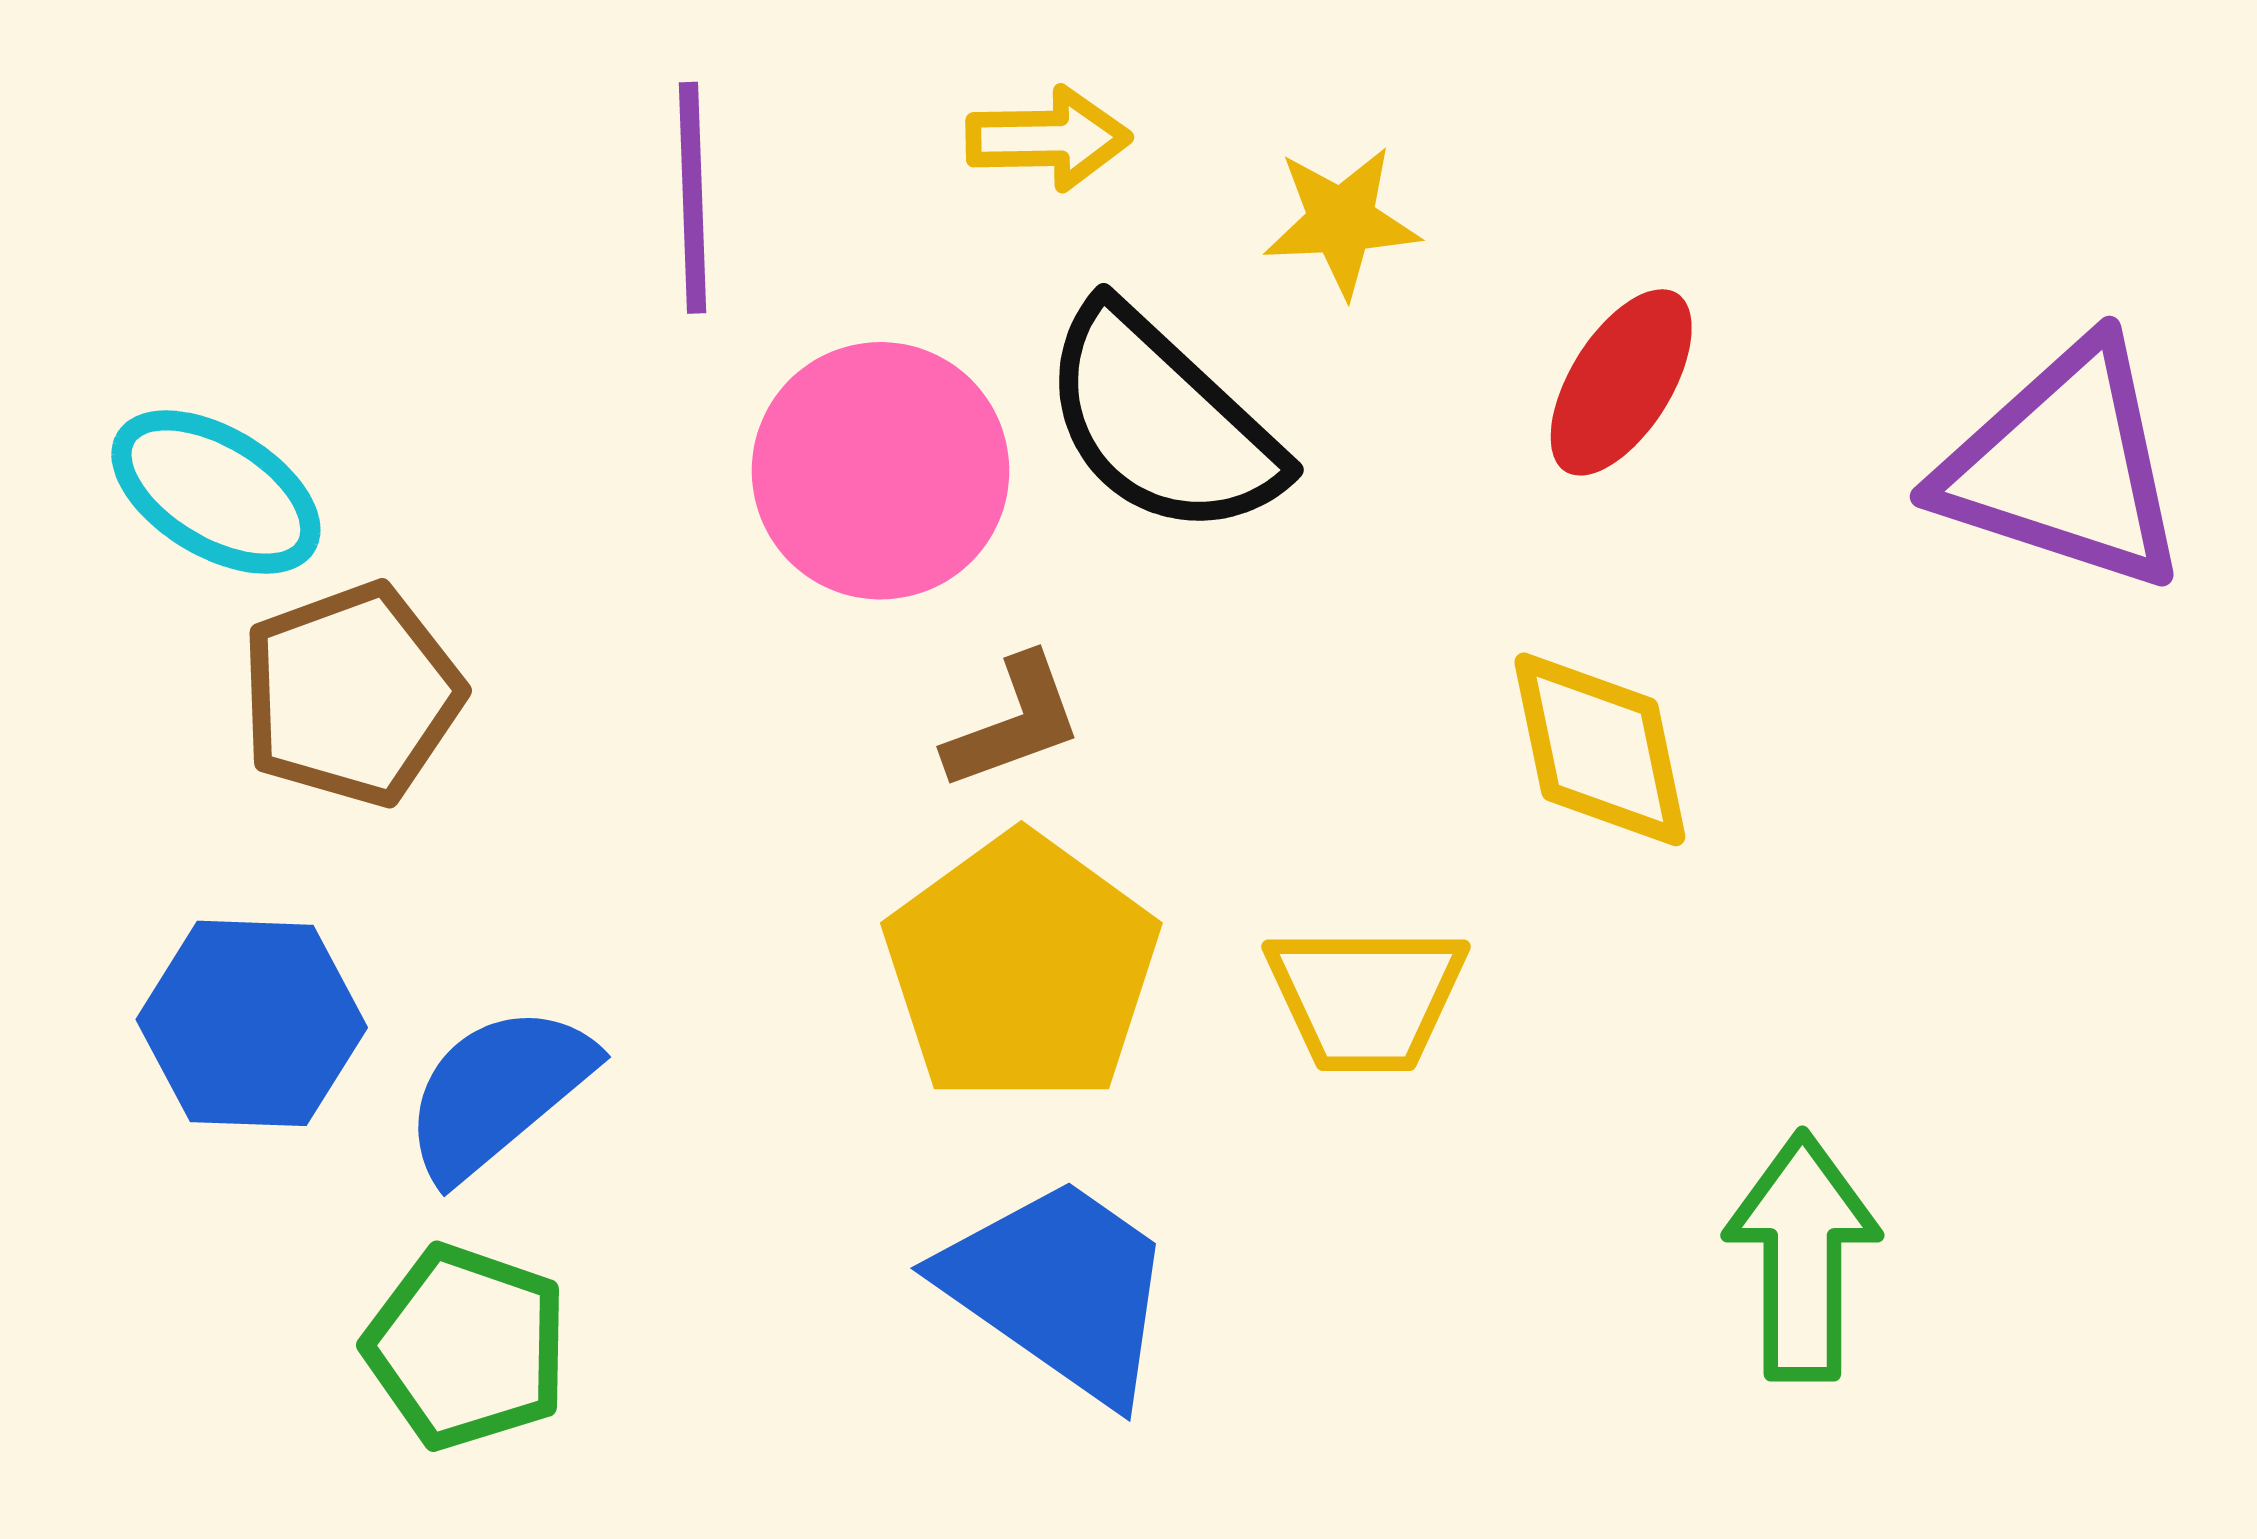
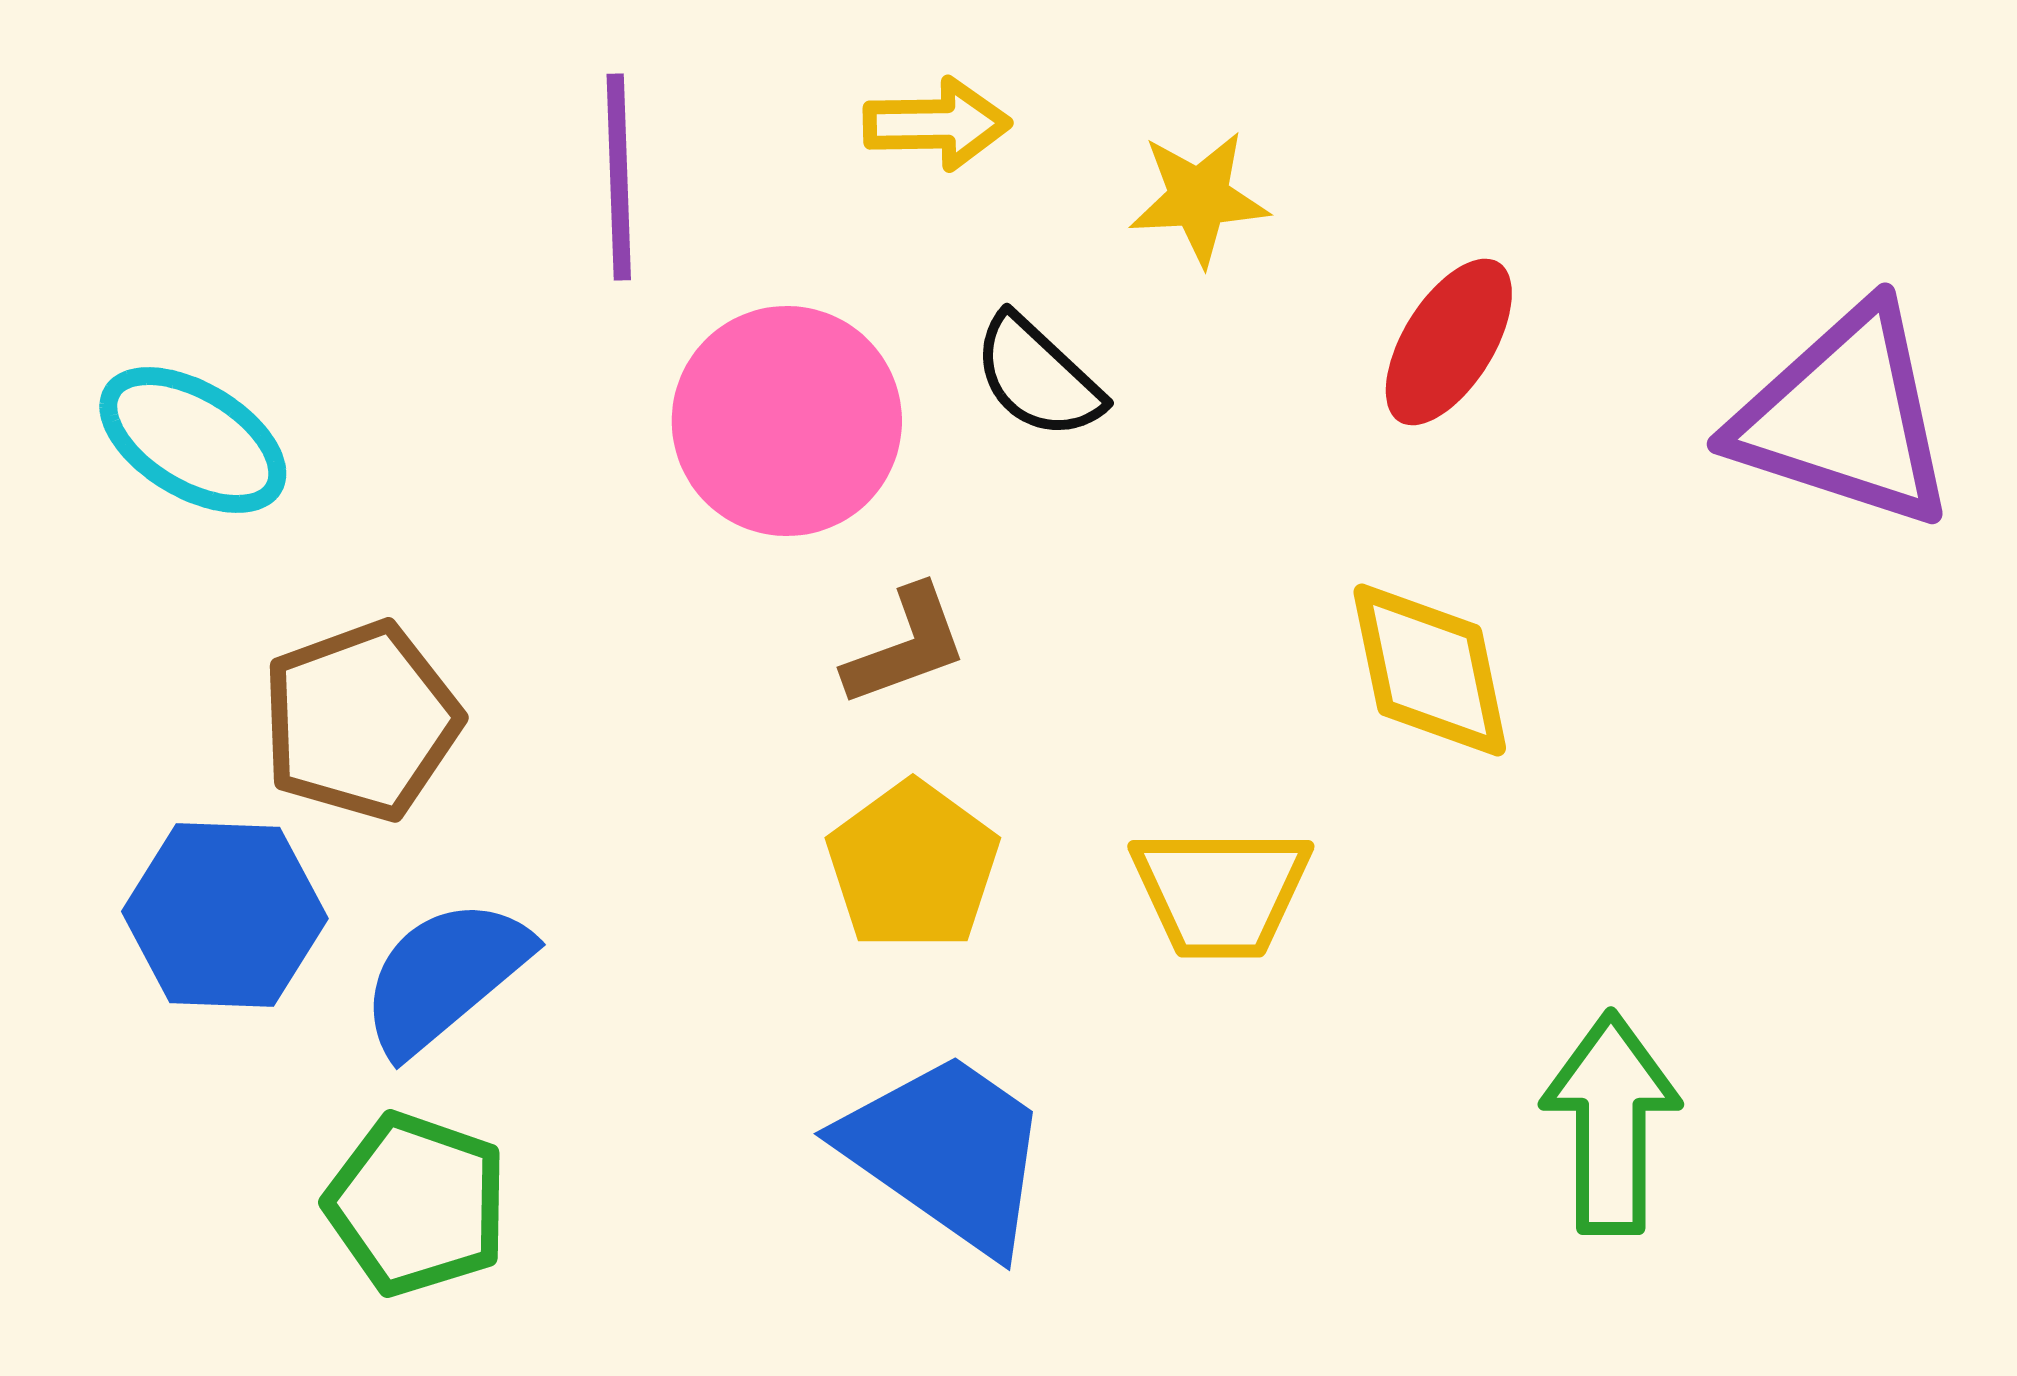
black semicircle: (1161, 422) -> (1038, 377), size x0.6
brown pentagon: (351, 695) -> (361, 721), moved
yellow pentagon: (1021, 969) -> (913, 866), size x0.7

